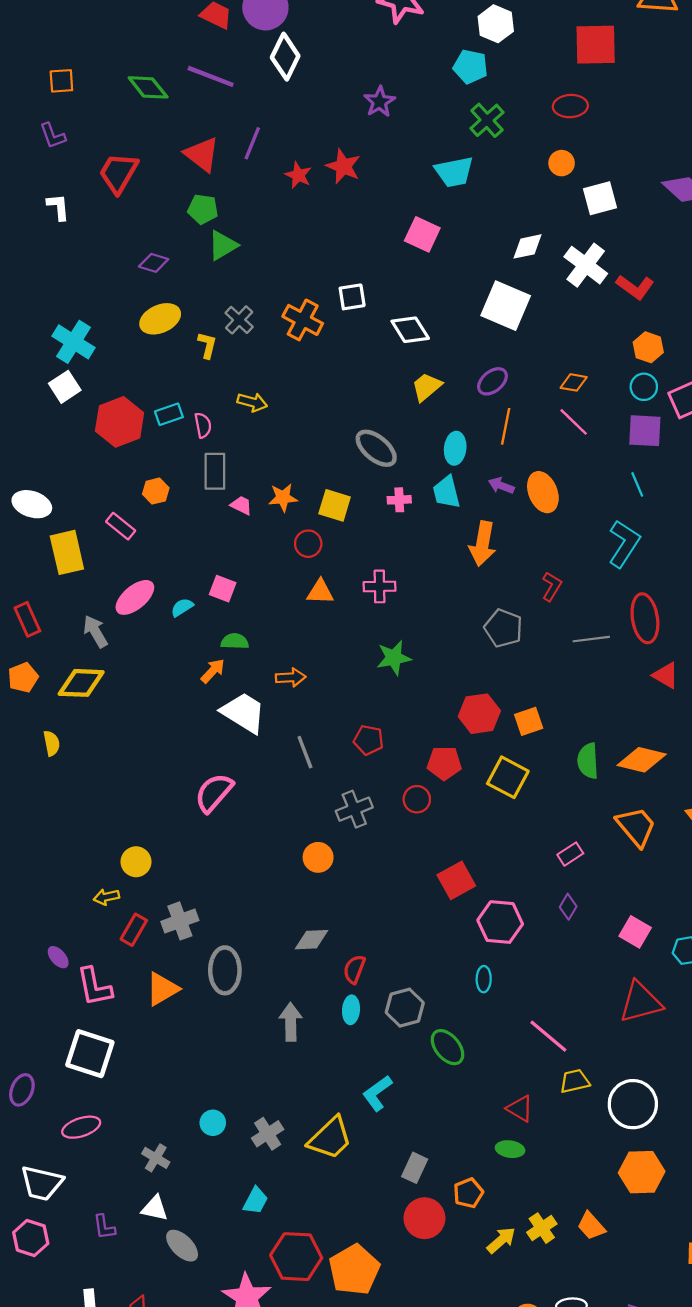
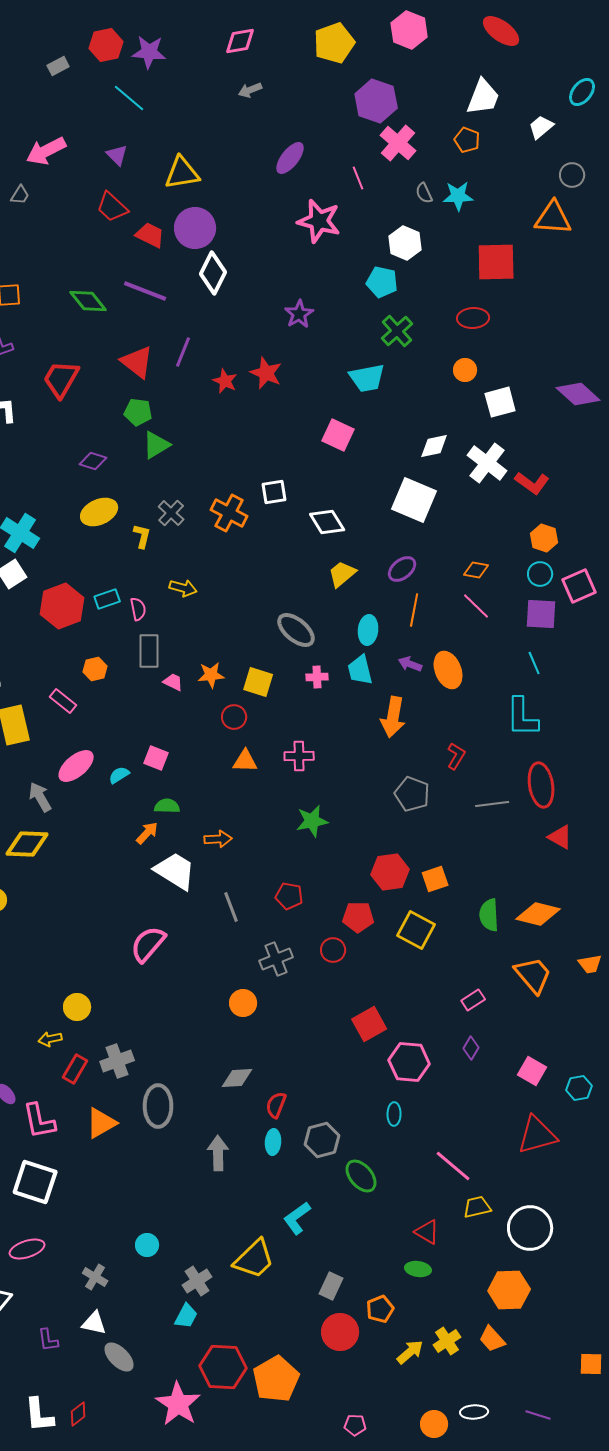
cyan L-shape: (624, 544) -> (522, 717), turned 147
gray cross: (268, 1134) -> (197, 1281), moved
orange hexagon: (642, 1172) -> (509, 1290), moved

